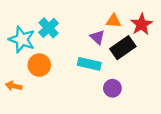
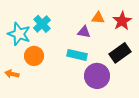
purple triangle: (97, 37) -> (84, 32), turned -32
black rectangle: (123, 48) -> (120, 53), moved
purple circle: (112, 88) -> (97, 76), size x1.6

